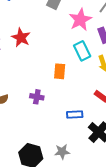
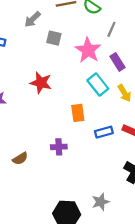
red star: (21, 38) -> (41, 83), moved
blue rectangle: (75, 114) -> (104, 132), moved

